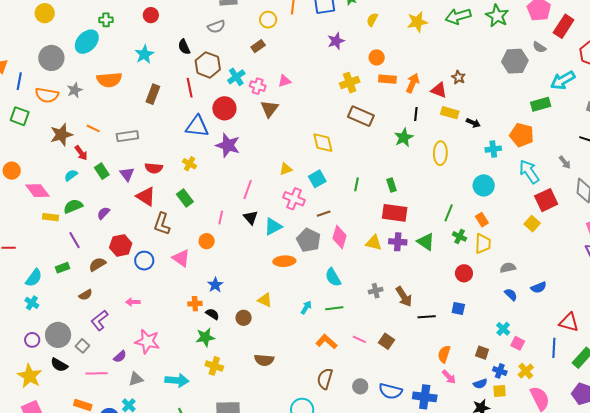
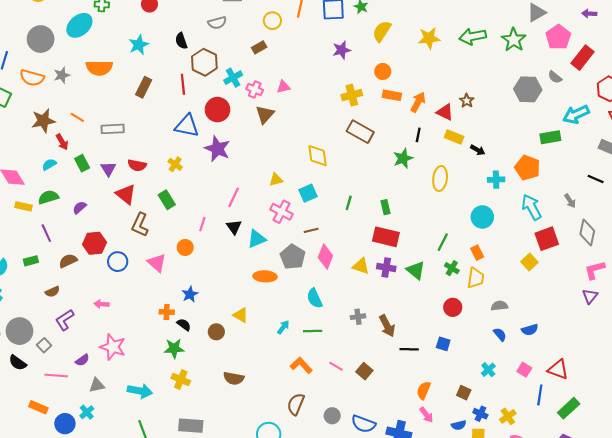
yellow semicircle: (372, 20) -> (382, 31), size x1.5
pink square: (518, 343) -> (524, 370), moved

